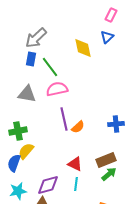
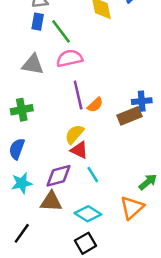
yellow semicircle: (26, 151) -> (74, 134), moved
brown rectangle: (106, 160) -> (129, 116), moved
red triangle: (75, 164) -> (79, 150), moved
green arrow: (109, 174) -> (148, 182), moved
cyan line: (76, 184) -> (93, 175), turned -40

